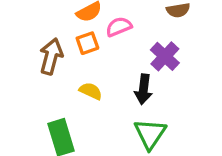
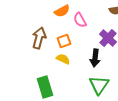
pink semicircle: (119, 27) -> (80, 20), turned -98
orange square: (87, 43) -> (64, 41), moved

